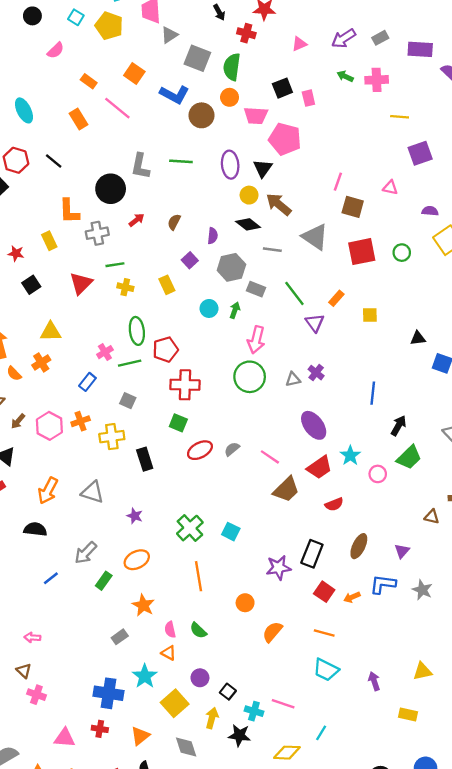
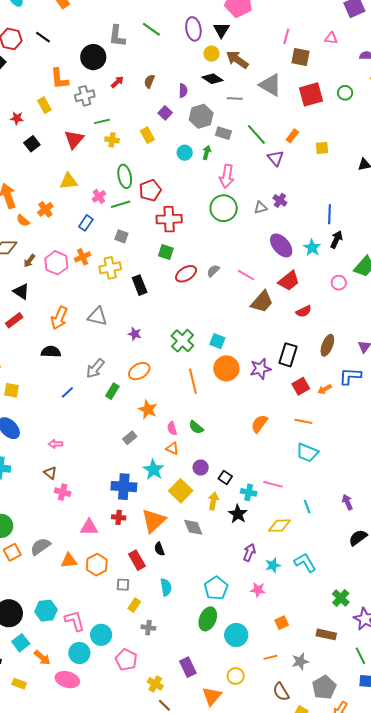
green line: (181, 161) -> (151, 29), turned 36
yellow triangle: (51, 332) -> (68, 181), moved
black arrow: (399, 426) -> (336, 240), moved
cyan star: (350, 455) -> (312, 248), moved
red square: (324, 592) -> (301, 386), turned 30
orange circle: (245, 603) -> (226, 368), moved, size x1.6
purple arrow: (374, 681) -> (347, 502), moved
cyan line: (321, 733) -> (307, 507), turned -48
black star: (239, 735) -> (238, 514), turned 30
orange triangle: (140, 736) -> (154, 521), size x1.5

